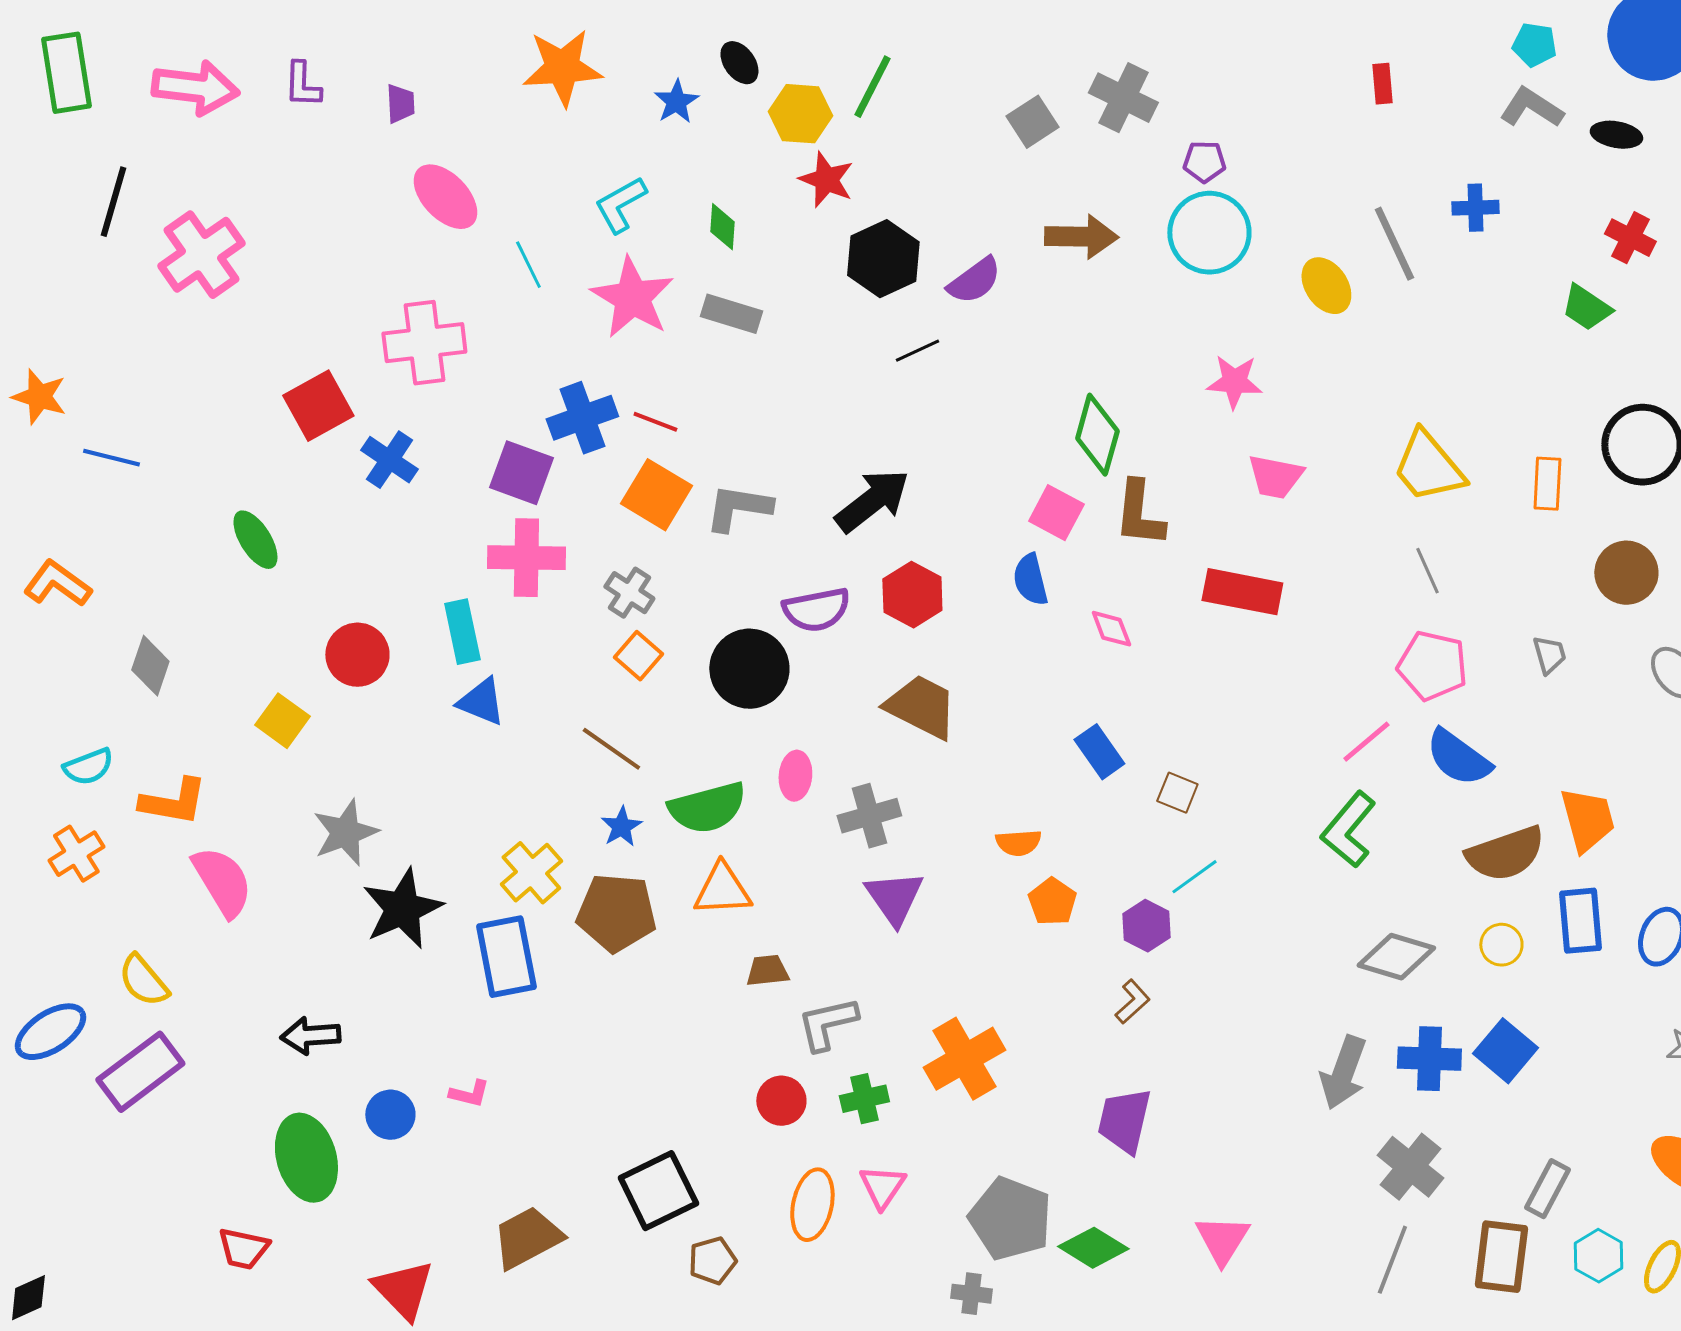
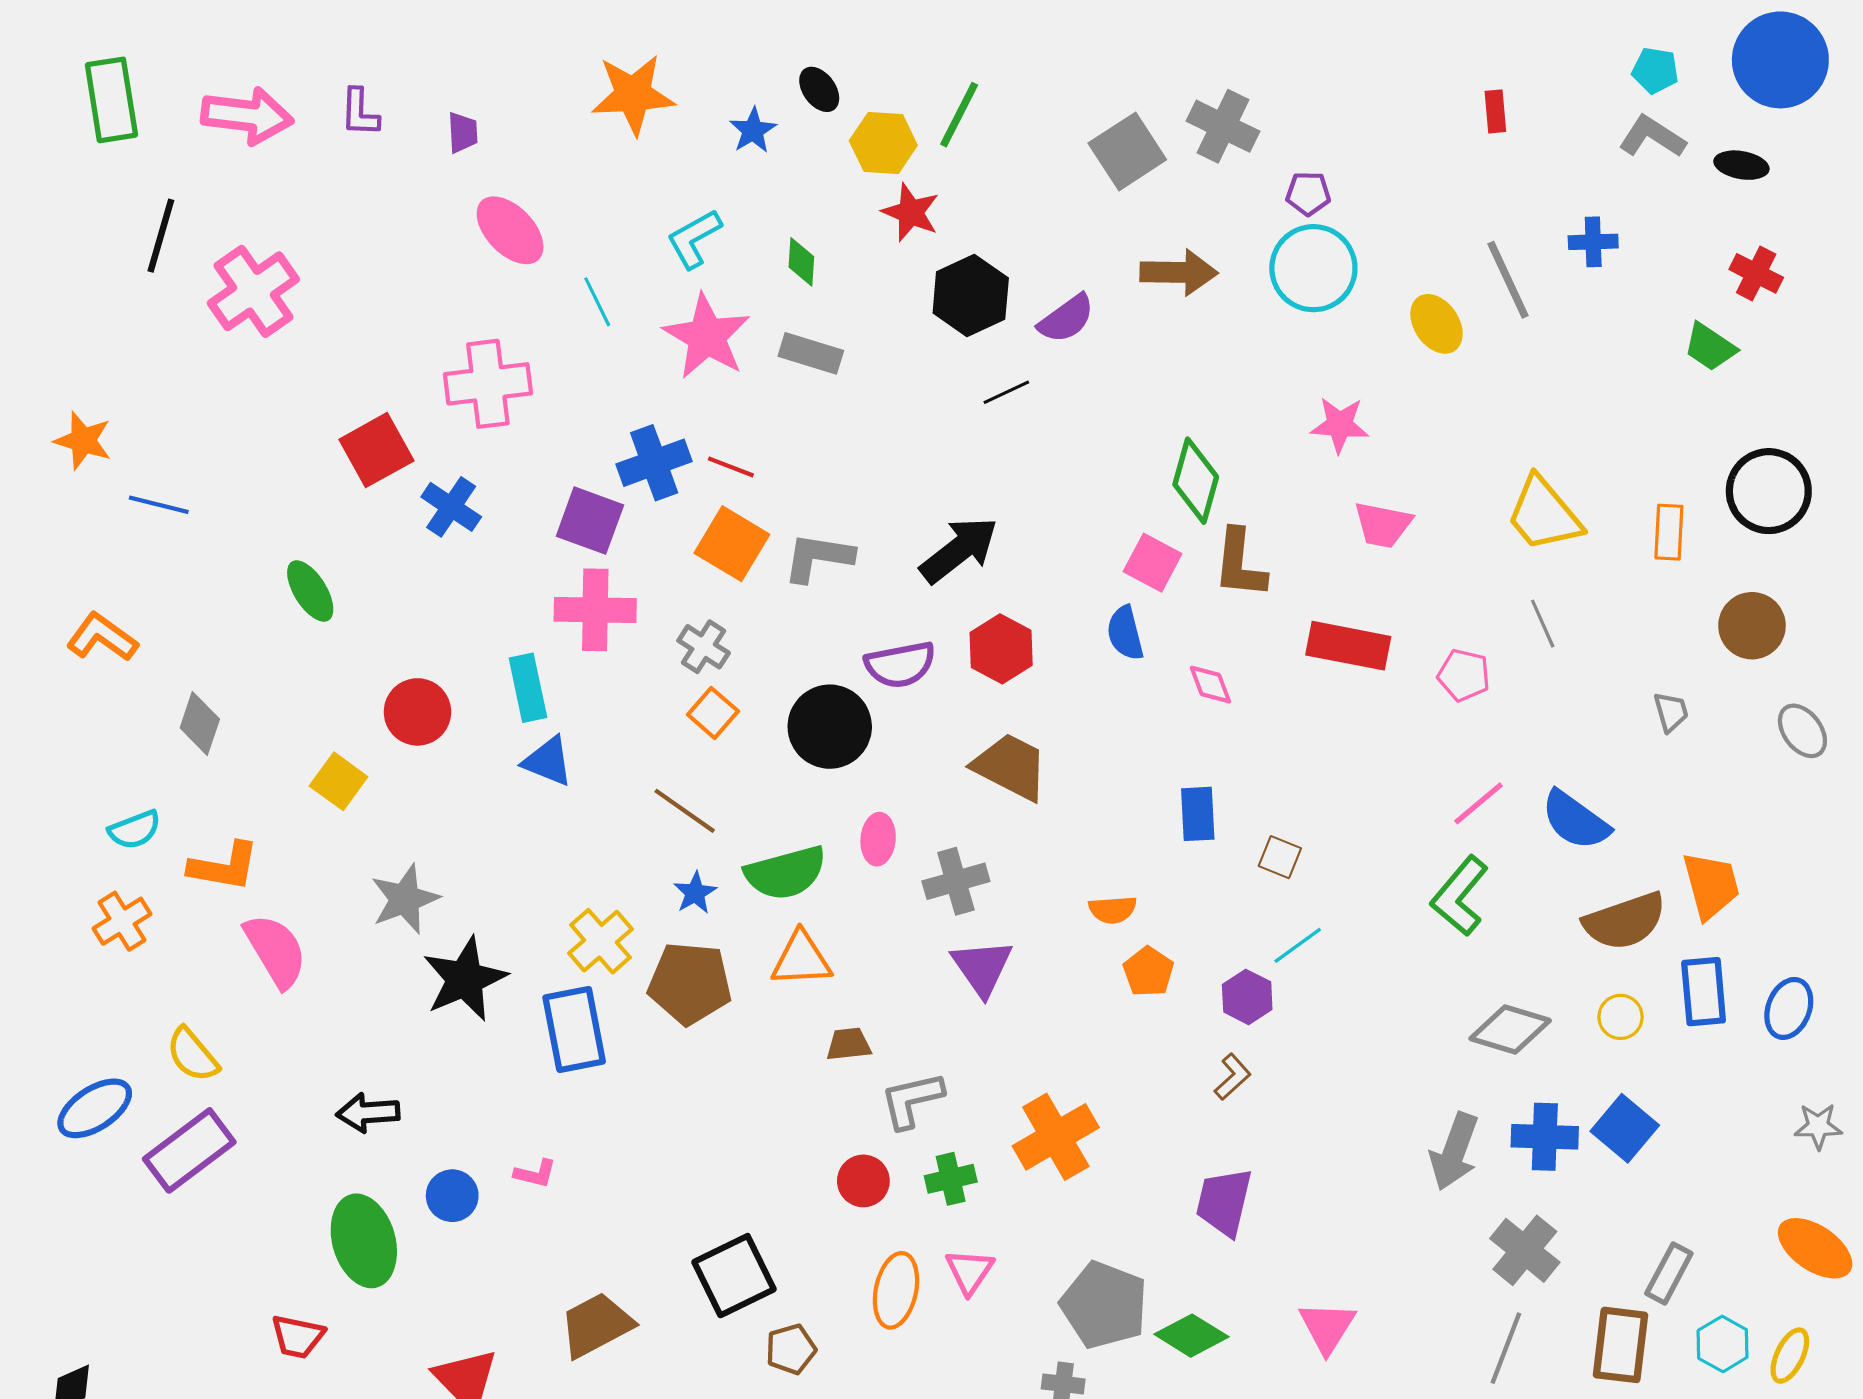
gray square: (1032, 122) -> (1127, 151), size x1.4
pink pentagon: (1432, 666) -> (1464, 675), moved, size x0.7
blue rectangle: (1099, 752) -> (1198, 814), turned 32

